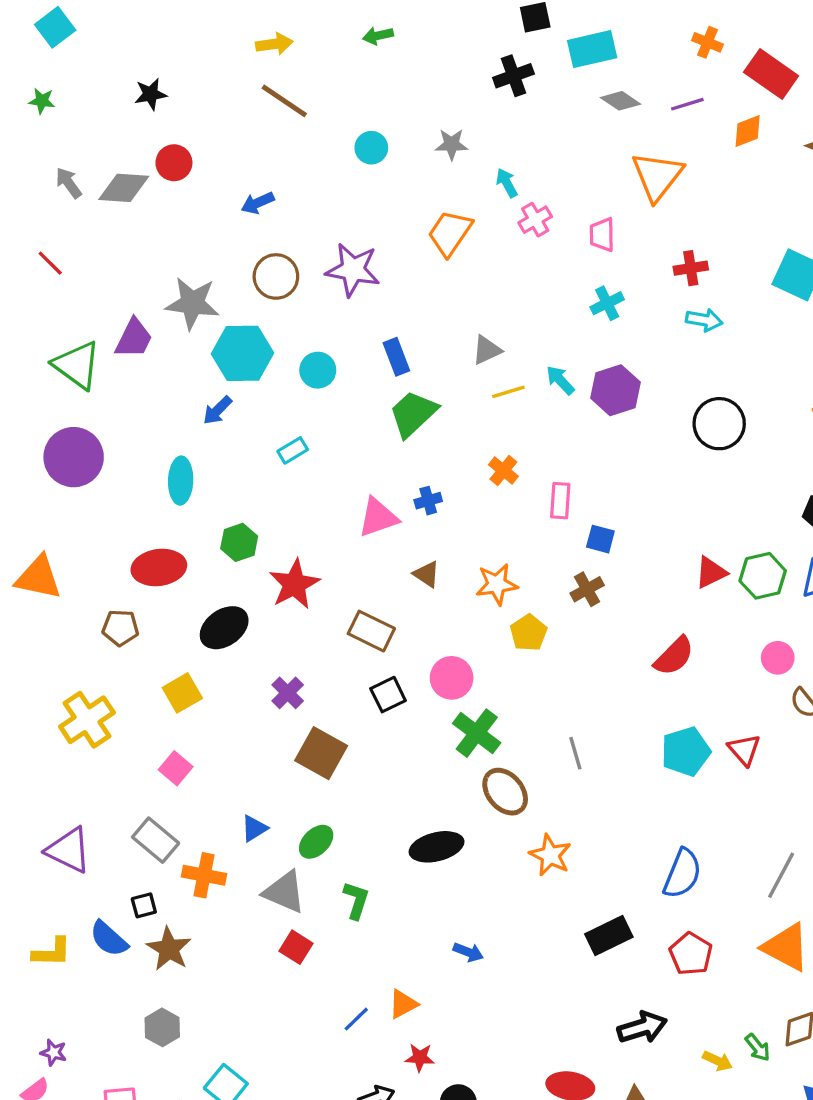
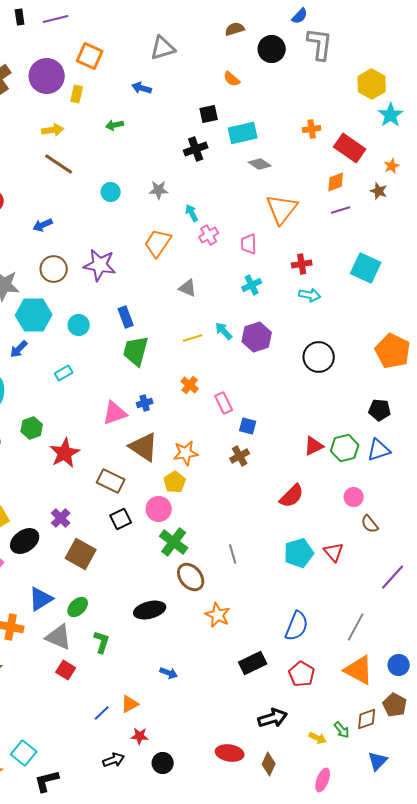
orange cross: (707, 42) -> (312, 129), turned -30
purple line: (687, 104) -> (341, 210), moved
gray triangle: (487, 350) -> (188, 288), moved, turned 48
green trapezoid: (413, 414) -> (136, 351), turned -32
pink rectangle: (560, 501) -> (224, 403), turned -30
brown triangle: (426, 574) -> (144, 447), size x1.8
black ellipse: (224, 628) -> (25, 541), moved
yellow pentagon: (529, 633) -> (175, 482), moved
blue triangle: (254, 828) -> (41, 599), size x1.5

